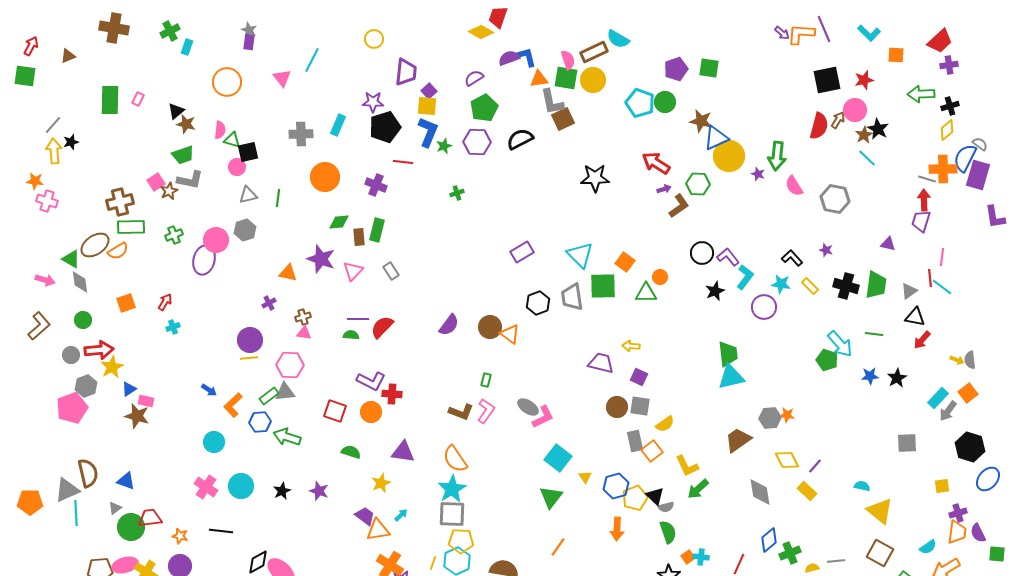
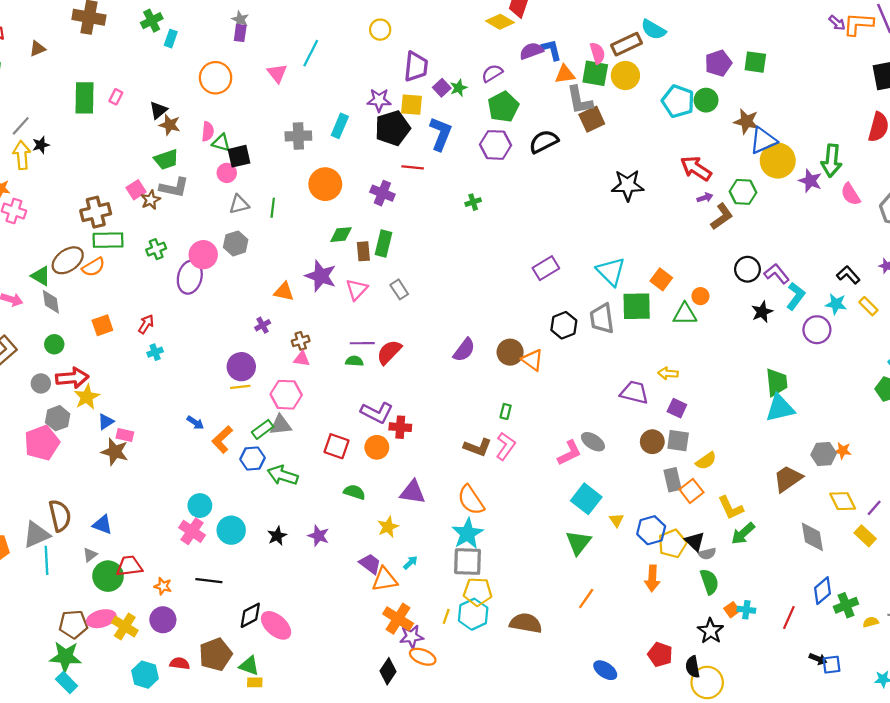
yellow square: (427, 106) -> (412, 105), moved
green star: (444, 146) -> (459, 88), moved
purple star: (758, 174) -> (810, 181), size x1.5
gray ellipse: (528, 407) -> (593, 442), moved
cyan circle: (214, 442) -> (200, 506), moved

